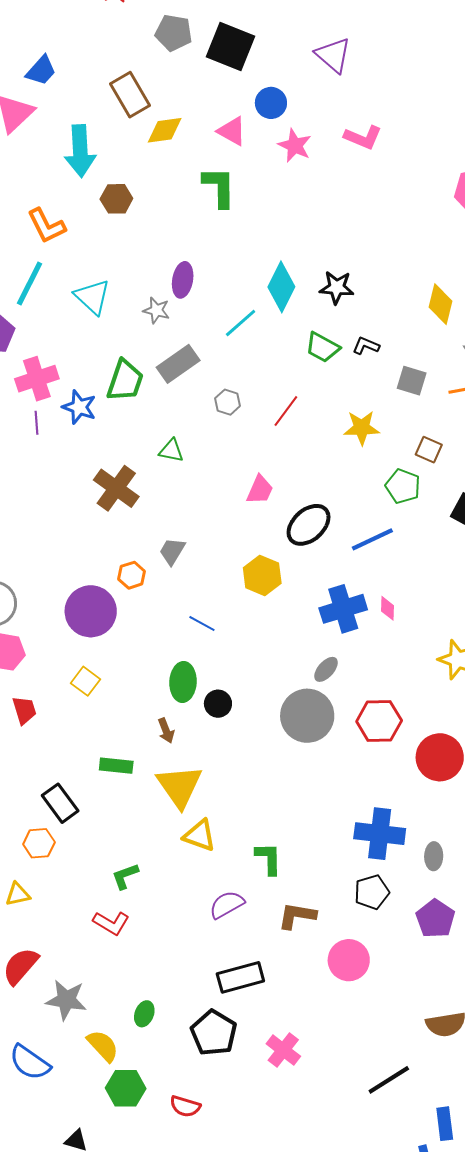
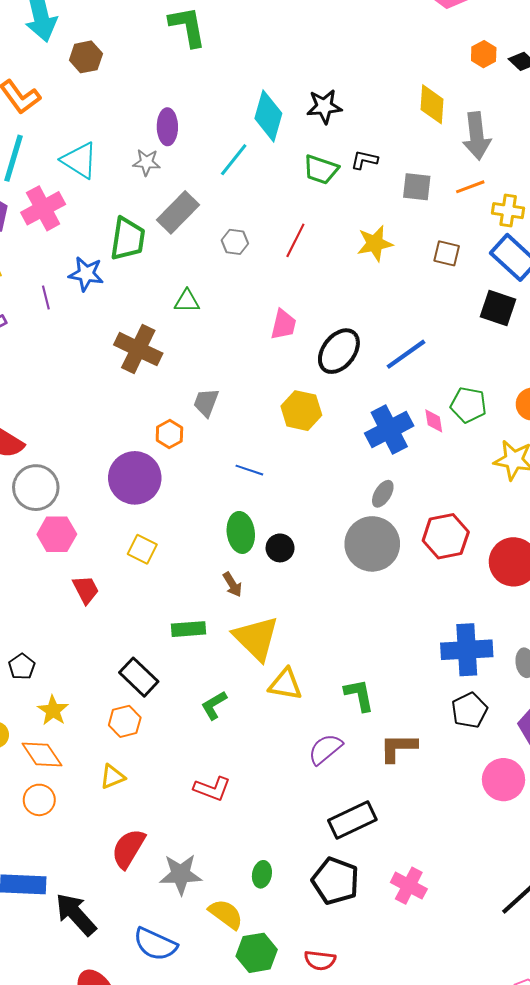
pink cross: (37, 379) -> (43, 208), moved
green pentagon: (403, 486) -> (469, 405), moved
green L-shape: (125, 876) -> (214, 705), moved
pink circle: (349, 960) -> (504, 780), moved

